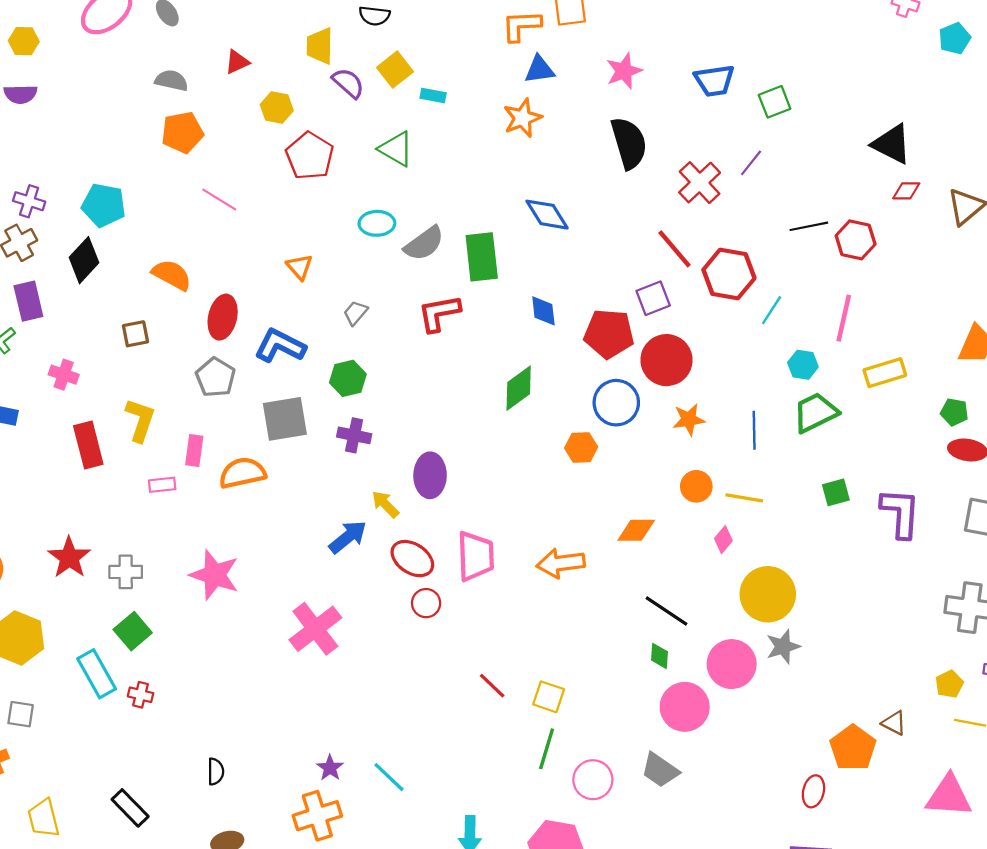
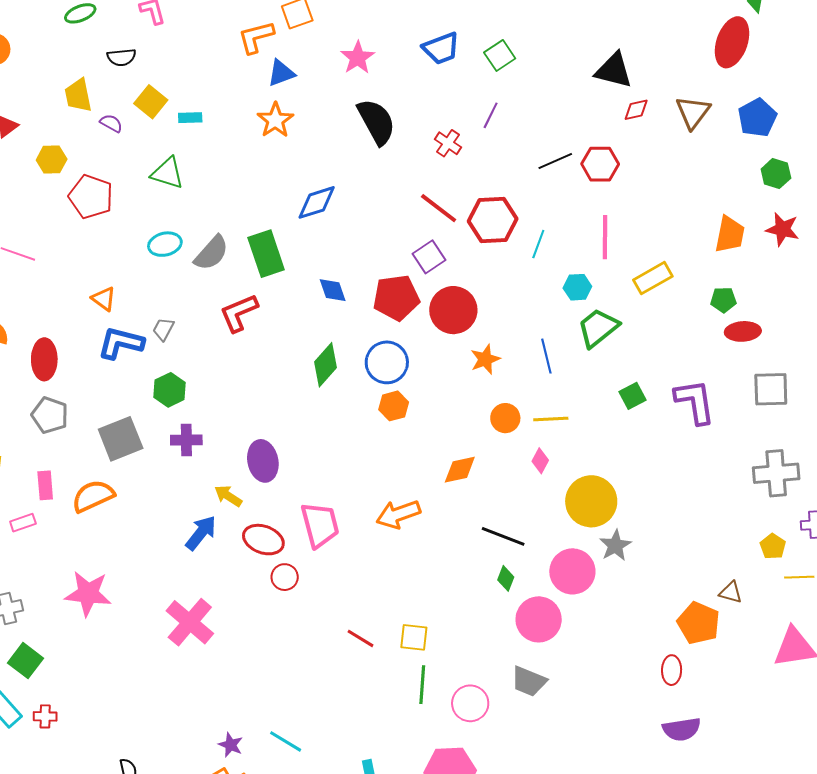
purple semicircle: (348, 83) -> (111, 123), size x0.7
red cross: (700, 183) -> (448, 143), size x0.7
blue diamond: (547, 215) -> (317, 202), turned -63
blue L-shape: (280, 346) -> (121, 343), moved
blue circle: (616, 403) -> (387, 362), moved
green diamond: (660, 656) -> (506, 578), turned 30

